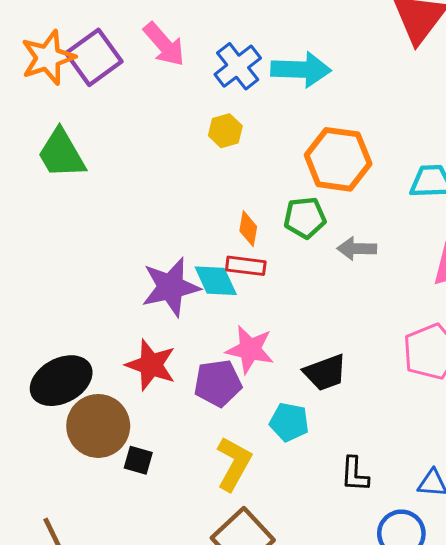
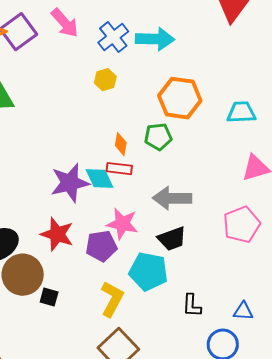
gray arrow: (357, 249) -> (172, 198), moved, size x1.5
cyan pentagon: (289, 422) -> (148, 271), size x1.5

